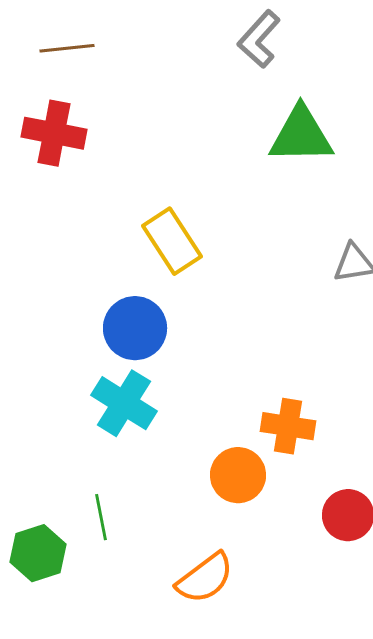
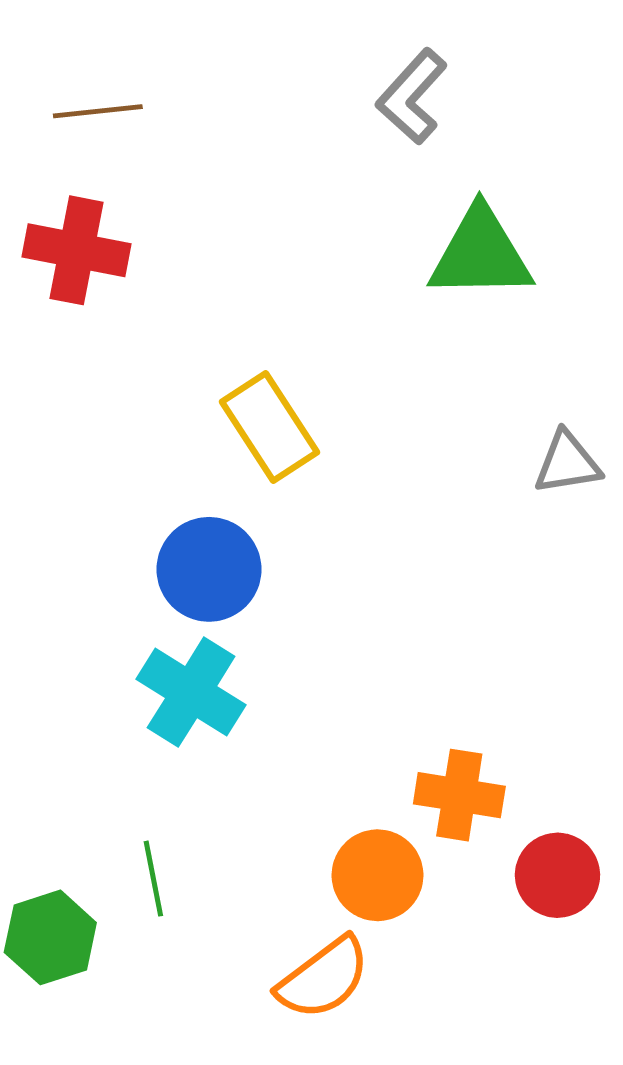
orange cross: (288, 426) -> (459, 795), moved
orange circle: (238, 475) -> (378, 875), moved

